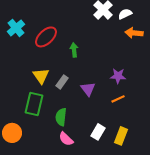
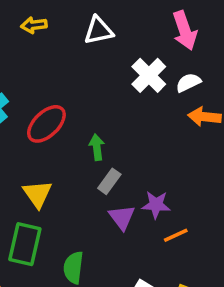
purple star: (118, 76) -> (156, 205), moved
gray rectangle: (62, 82) -> (109, 181), moved

